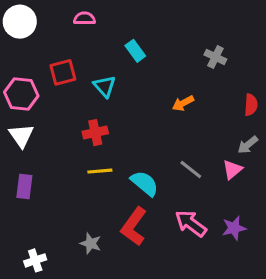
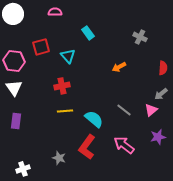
purple star: (234, 228) -> (158, 137), moved

